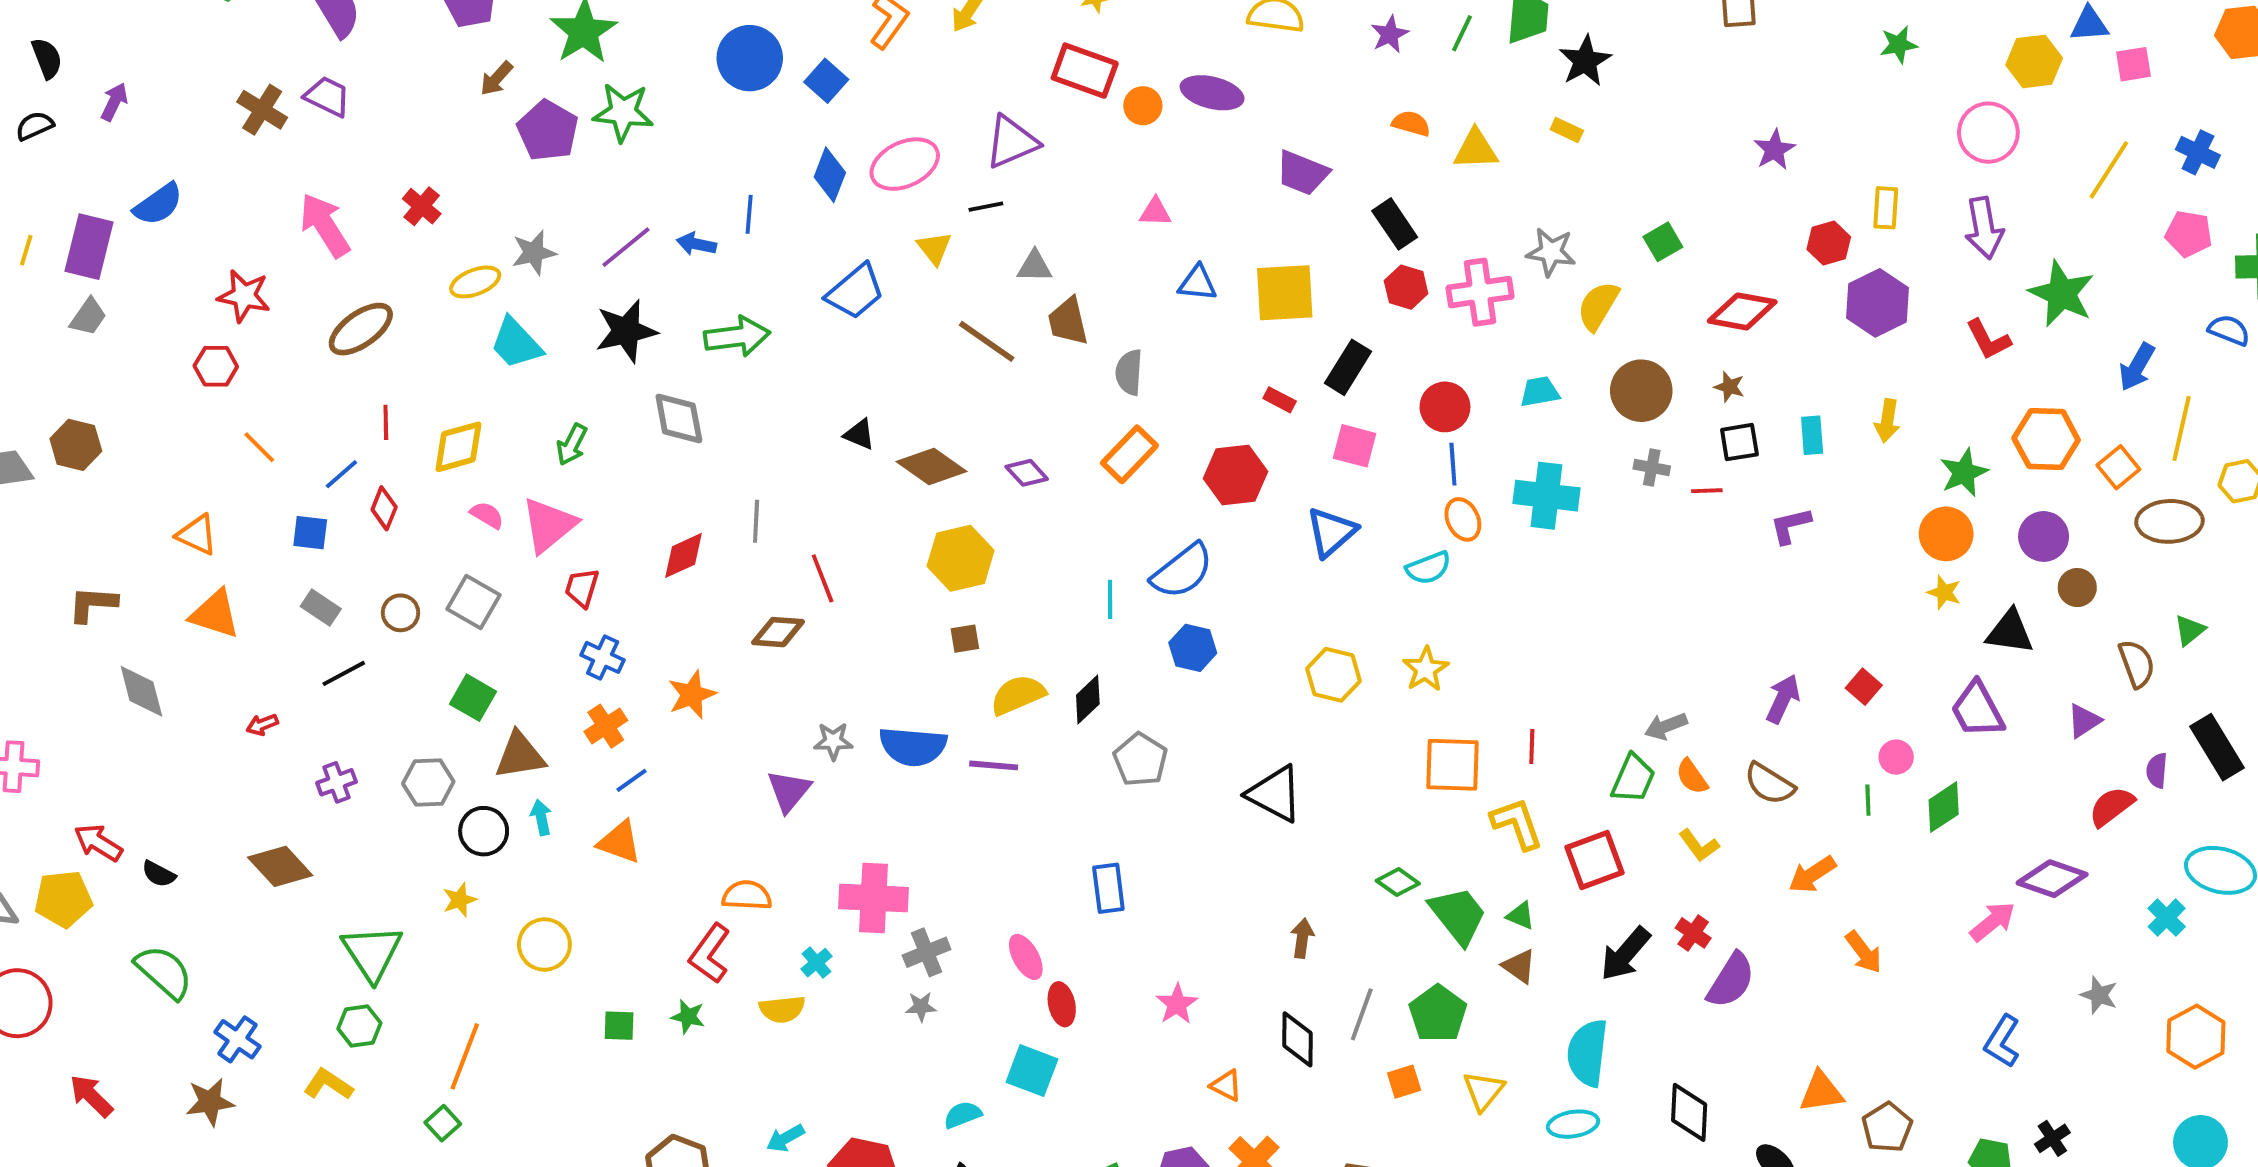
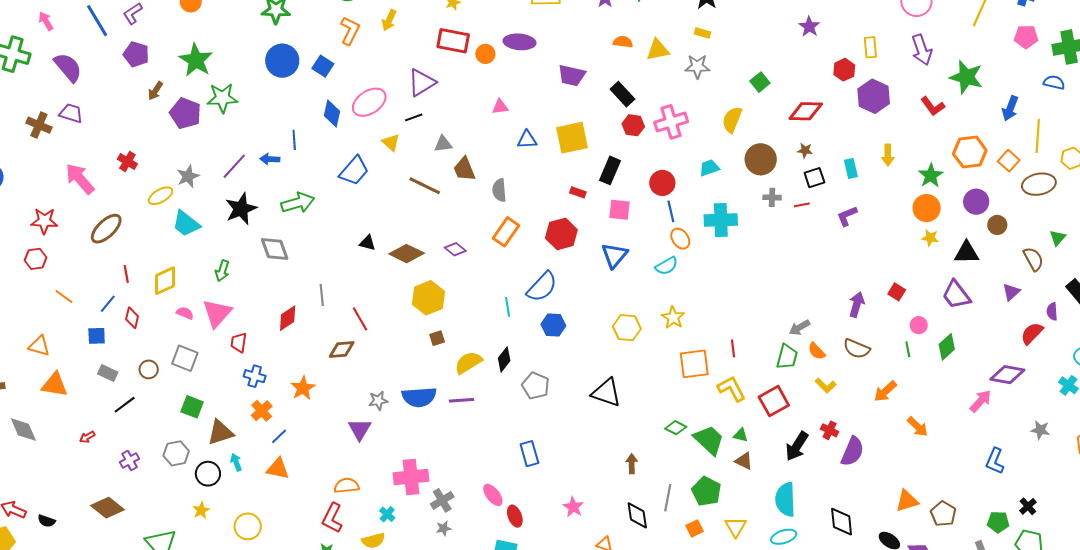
gray star: (1551, 252) -> (697, 66), moved

